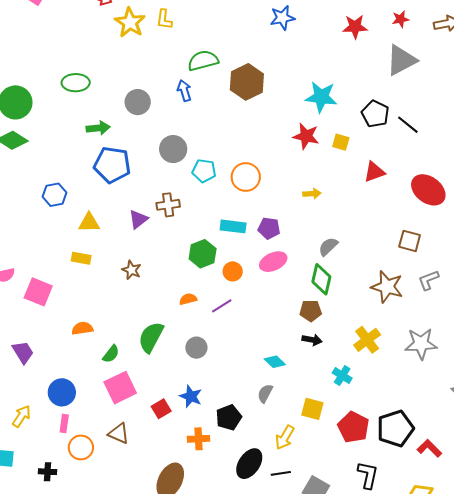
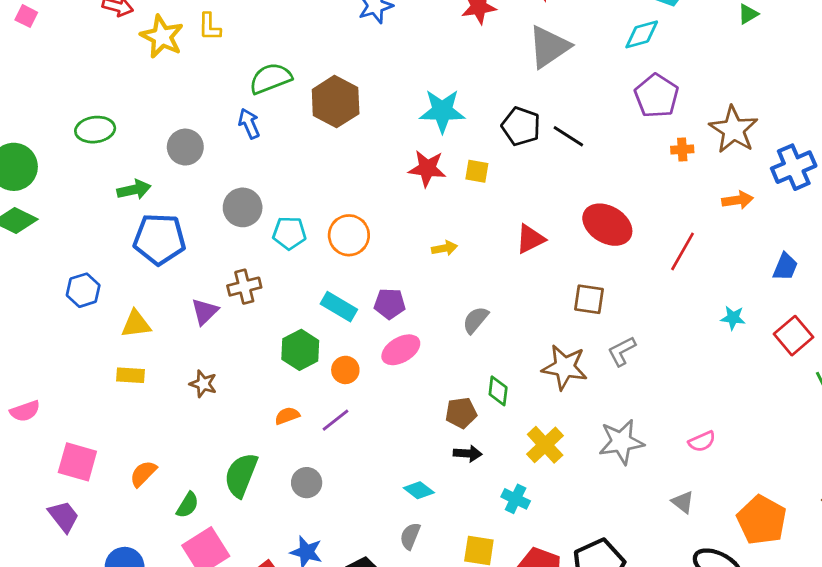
red triangle: (374, 172) -> (530, 239), moved
cyan rectangle: (233, 226) -> (339, 307), turned 30
green diamond: (321, 279) -> (498, 391), moved, size x0.7
pink square: (38, 292) -> (77, 462), moved
orange semicircle: (82, 328) -> (143, 474), turned -30

